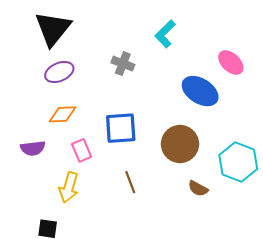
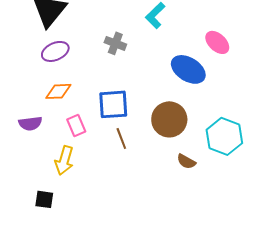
brown line: (130, 182) -> (121, 138), moved

